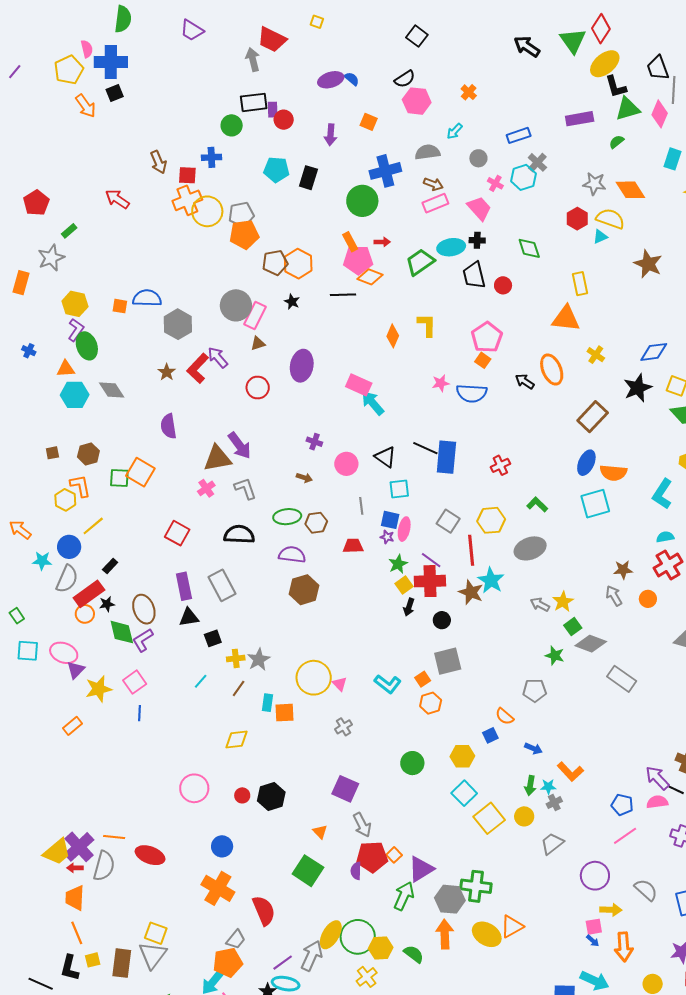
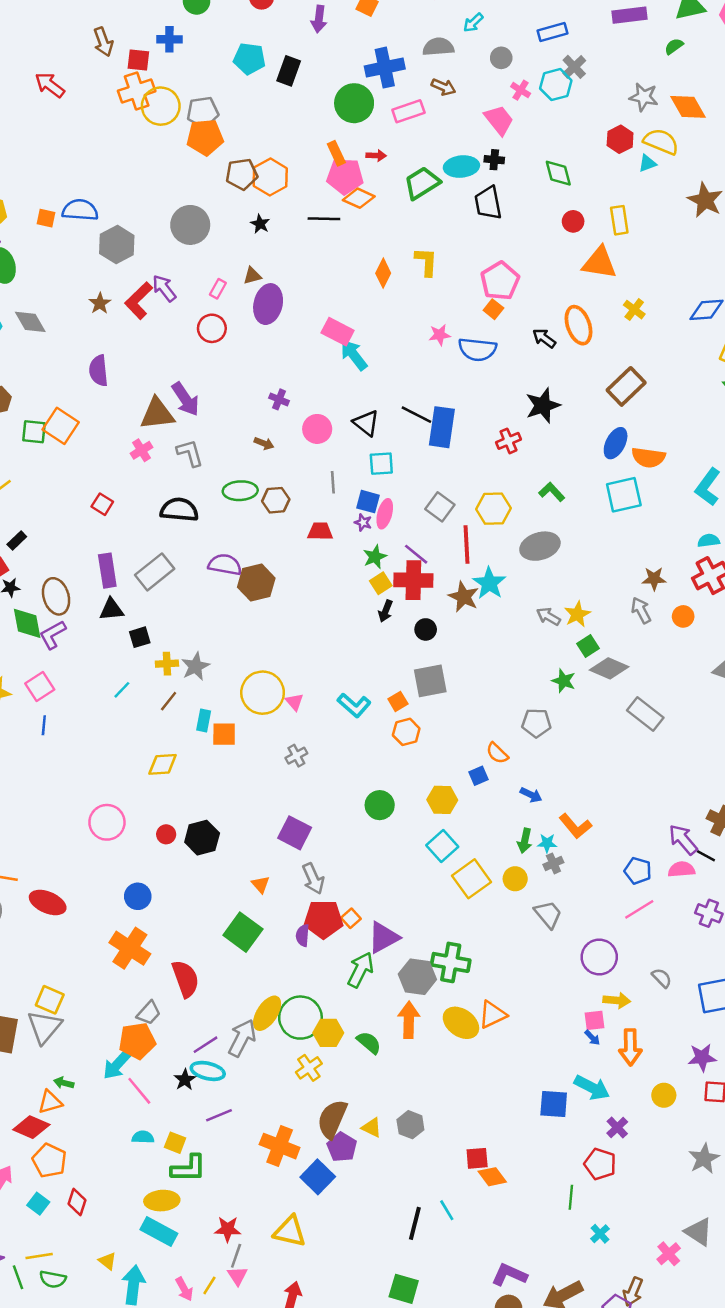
pink rectangle: (435, 203) -> (408, 111), moved
red circle: (503, 285) -> (573, 221), moved
pink rectangle: (255, 316) -> (218, 289), moved, size x0.6
brown triangle: (258, 344) -> (252, 276), moved
black star: (638, 388) -> (543, 405), moved
red square: (177, 533) -> (102, 504), size x0.7
purple semicircle: (292, 555) -> (225, 565), moved
gray rectangle: (222, 585) -> (155, 572), turned 76
gray trapezoid: (552, 844) -> (548, 914), turned 85
gray semicircle: (646, 890) -> (662, 978), size x0.7

